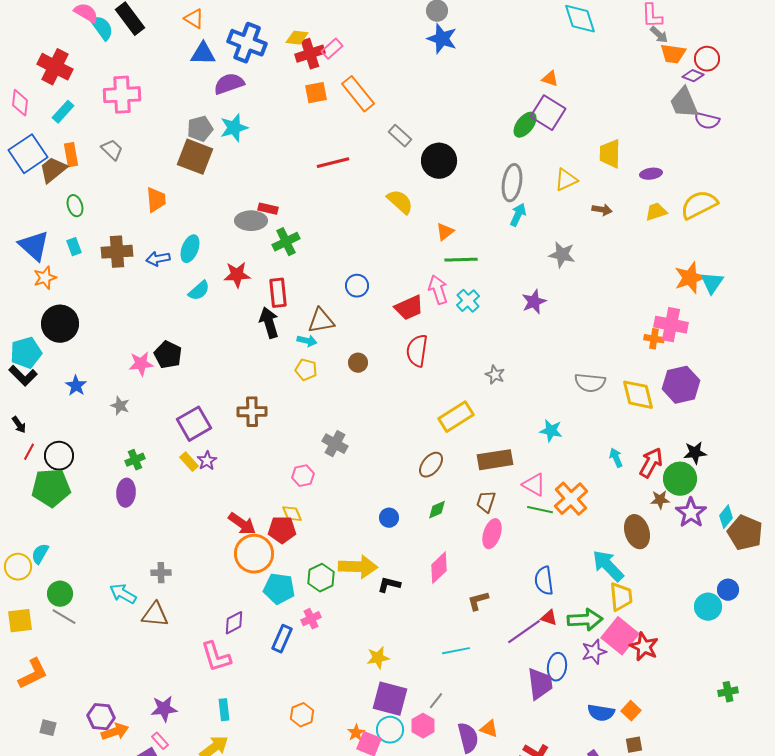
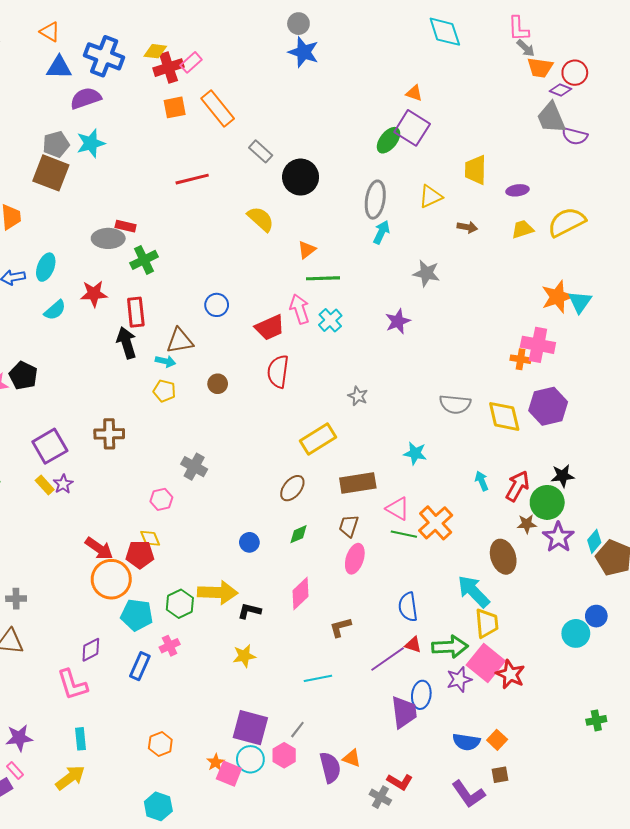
yellow star: (378, 658) -> (244, 656), moved

